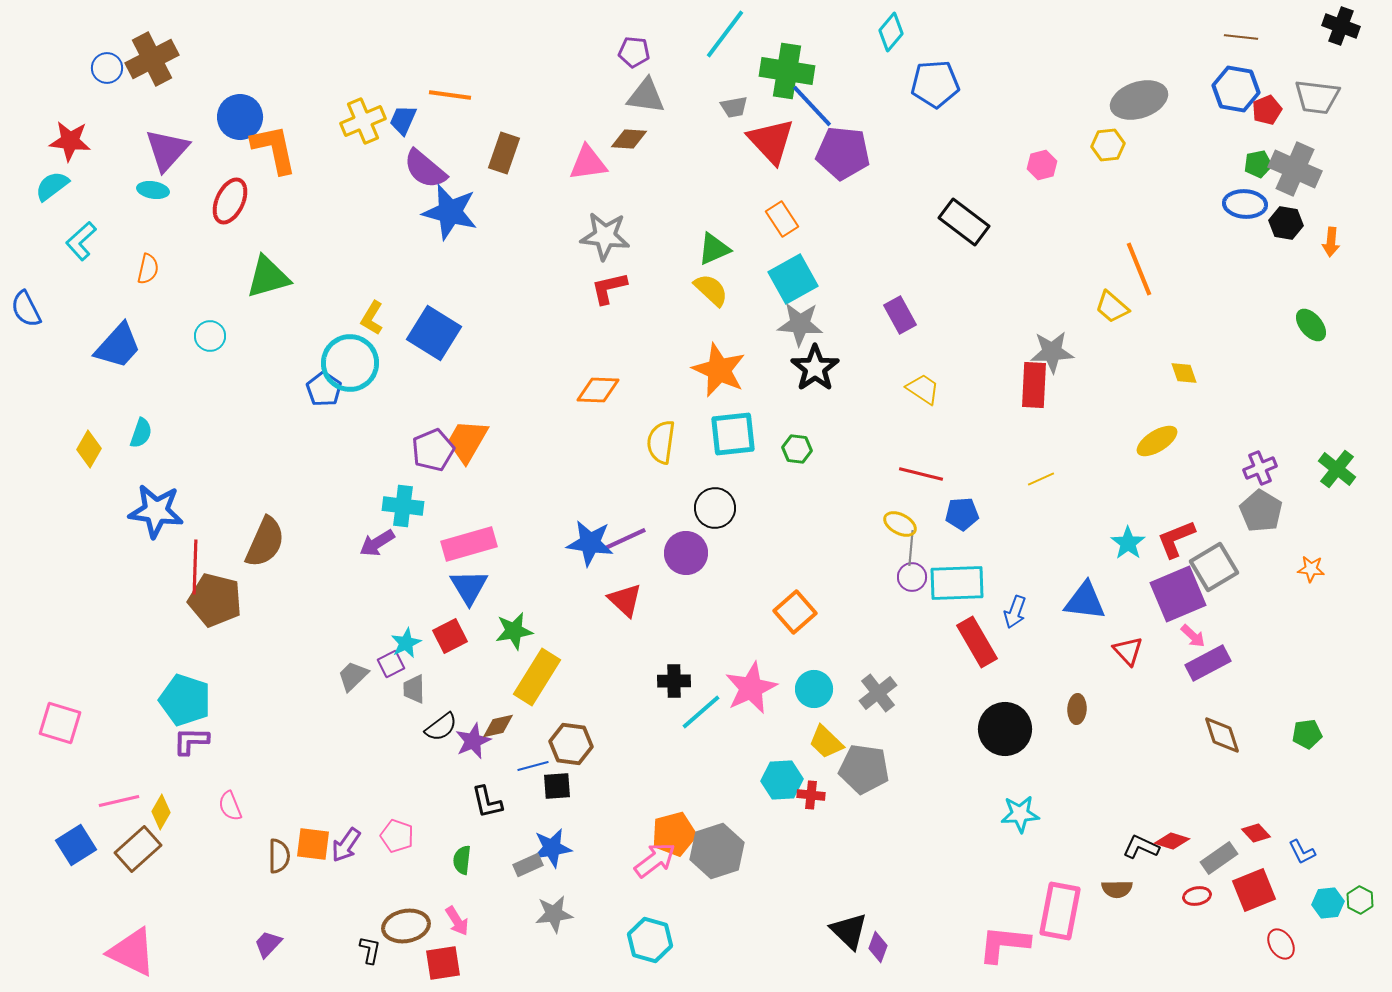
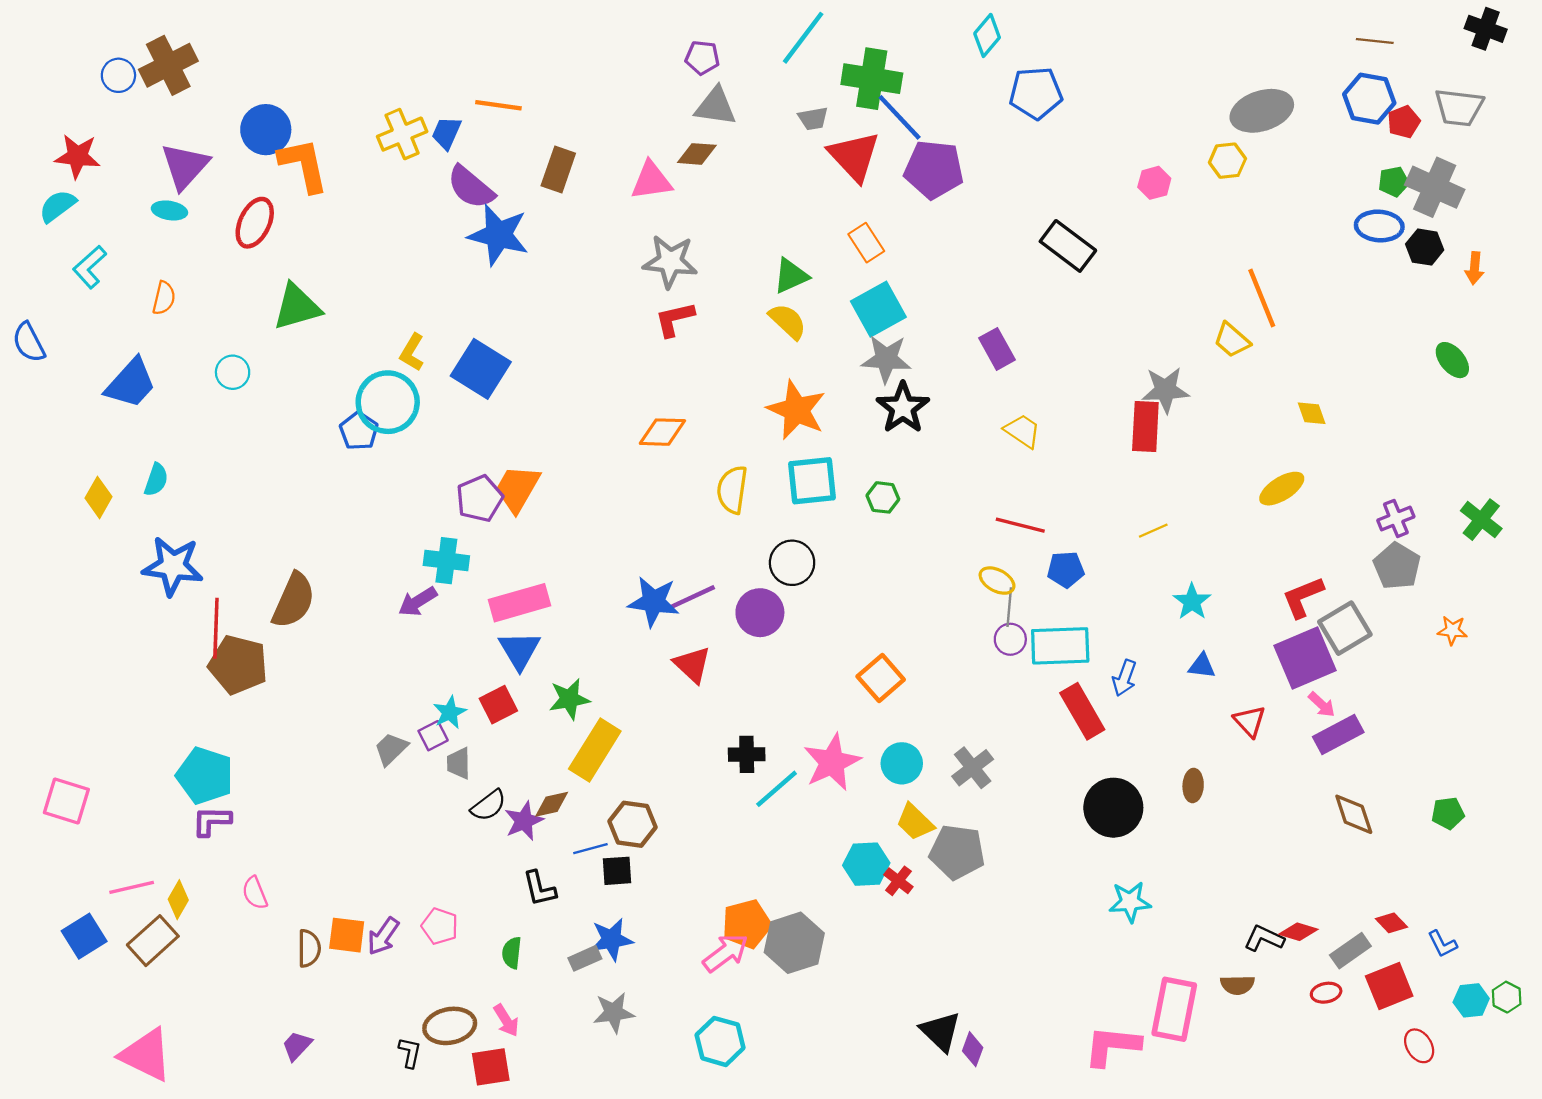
cyan star: (1128, 543) -> (1192, 602), moved
blue triangle: (1085, 601) -> (1202, 666), size x0.6
red cross: (811, 795) -> (898, 881), turned 32

